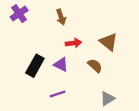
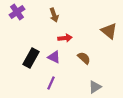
brown triangle: (109, 42) -> (109, 31), moved
purple line: (58, 94) -> (51, 83), turned -48

